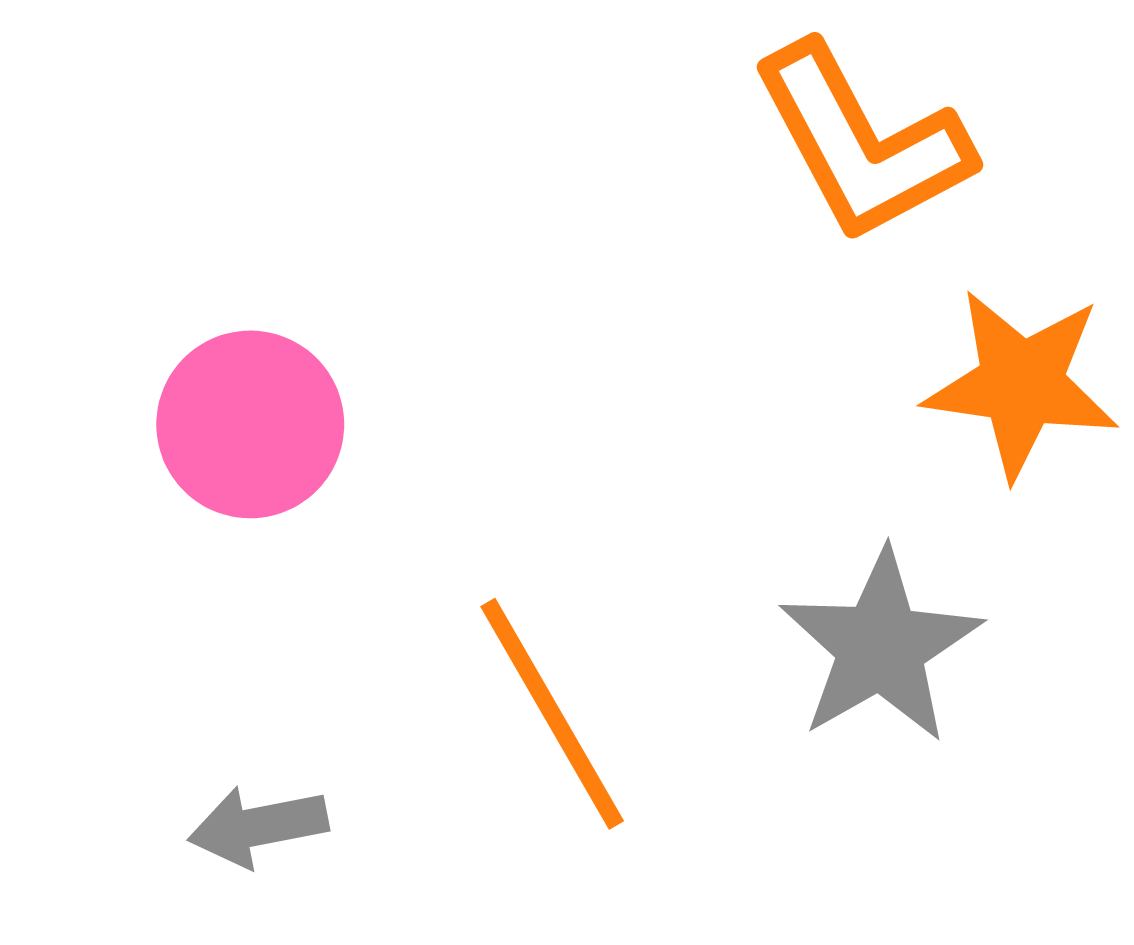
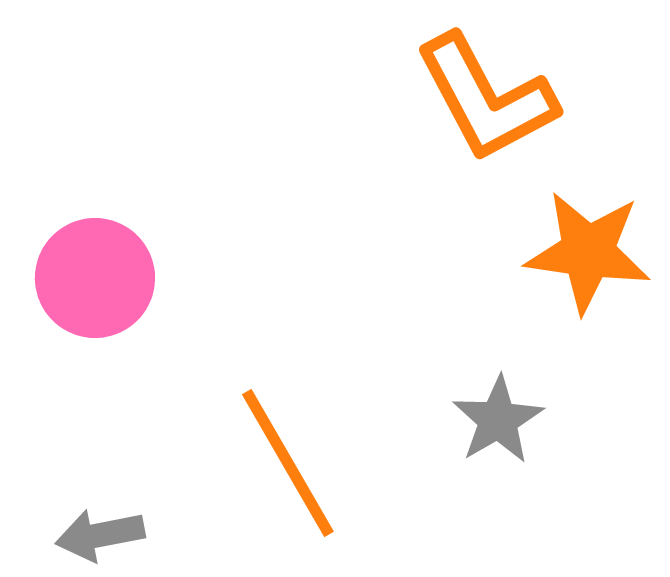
gray star: (881, 647) -> (498, 420), size x0.7

